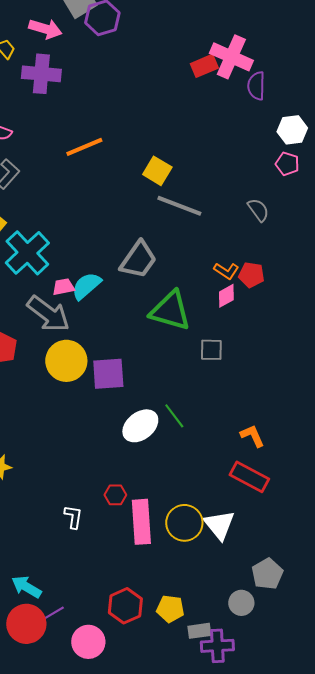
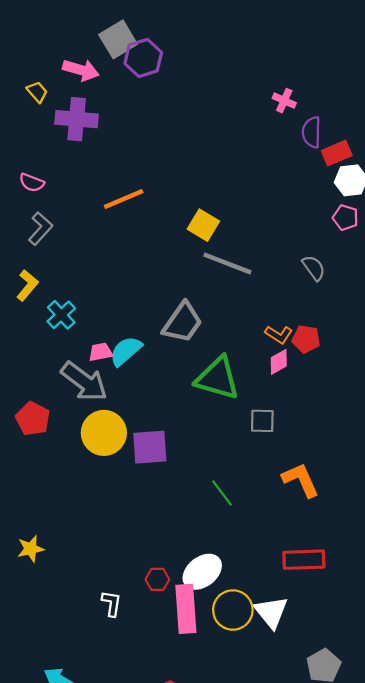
pink cross: (231, 57) -> (284, 101), size x0.5
red rectangle: (204, 66) -> (337, 153), moved
cyan cross: (27, 253) -> (61, 315), size x0.6
white ellipse: (140, 426) -> (202, 572), moved
orange L-shape: (252, 436) -> (301, 480), moved, size x1.4
red rectangle: (249, 477) -> (304, 560), turned -30

